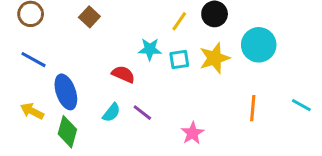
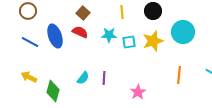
brown square: (89, 17) -> (83, 13), moved
yellow line: (179, 21) -> (122, 12), moved, turned -40
red semicircle: (123, 74) -> (80, 32), moved
blue ellipse: (66, 92) -> (55, 36), moved
purple line: (142, 113) -> (104, 78), turned 56

